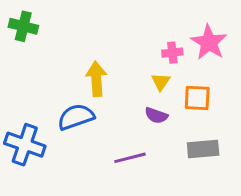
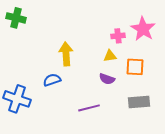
yellow triangle: (161, 82) -> (110, 56), turned 48
blue semicircle: (76, 117) -> (52, 80), size x0.7

